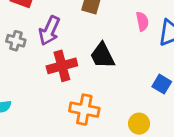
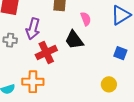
pink semicircle: (142, 21) -> (86, 19), moved
orange cross: (84, 110) -> (33, 82), moved

